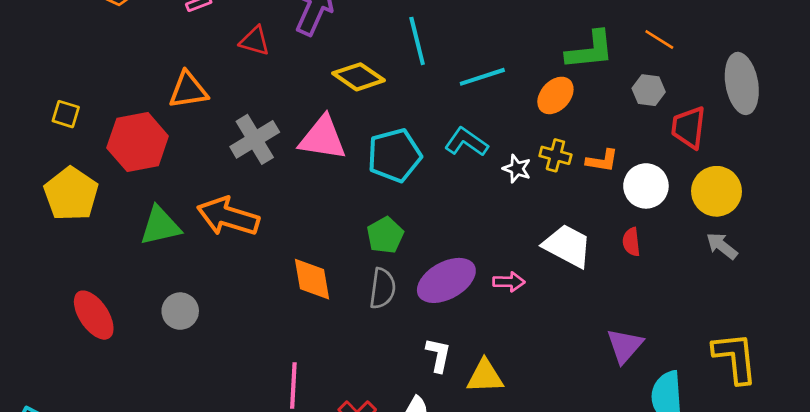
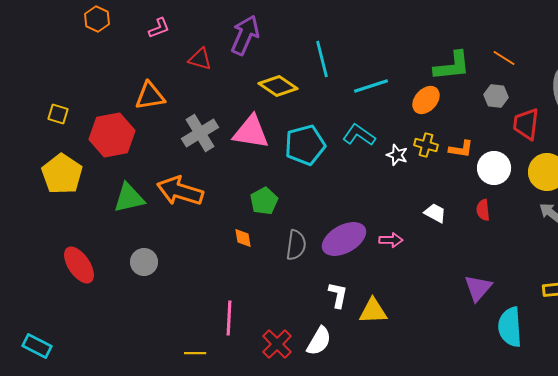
green pentagon: (385, 235) -> (264, 201), moved
white trapezoid: (567, 246) -> (435, 213), size x0.6
orange diamond: (312, 279) -> (243, 238), size x0.6

